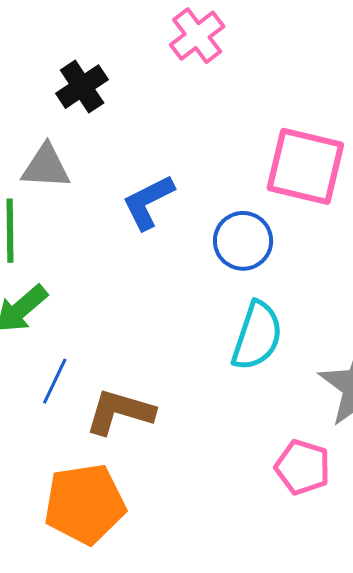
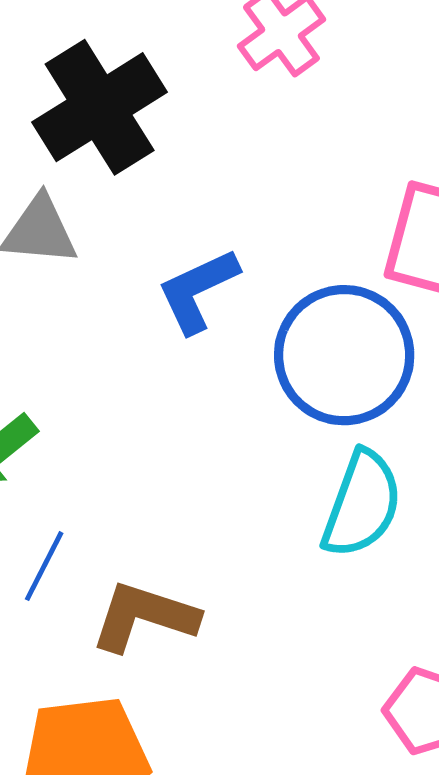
black cross: (82, 87) -> (100, 107), size x1.6
blue circle: (243, 241) -> (344, 355), size x1.5

